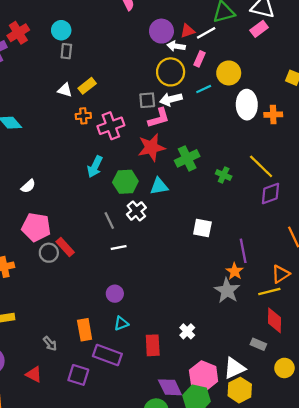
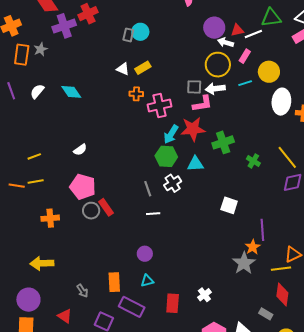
cyan circle: (61, 30) -> (140, 32), moved
cyan arrow: (95, 167) -> (171, 134), moved

